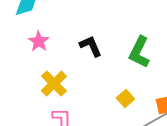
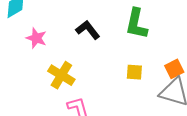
yellow square: (125, 98) -> (134, 72), turned -30

